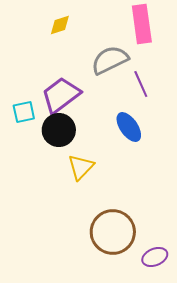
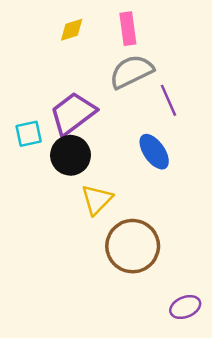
pink rectangle: (142, 24) -> (128, 29), moved, size x0.7
brown circle: (113, 232) -> (133, 246), moved

